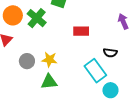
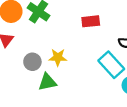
green triangle: (49, 82) -> (47, 82), moved

